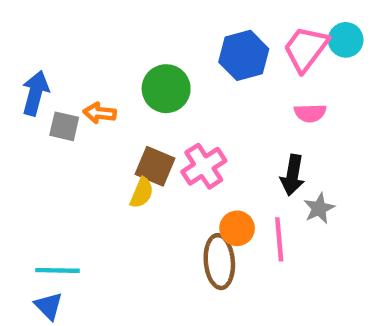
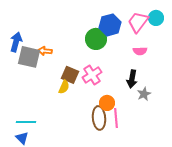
green circle: (166, 89) -> (96, 39), moved
gray square: (64, 126) -> (29, 57), size x1.6
pink line: (279, 239) -> (116, 118), moved

